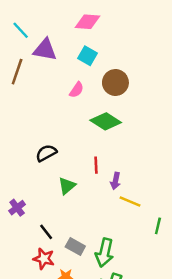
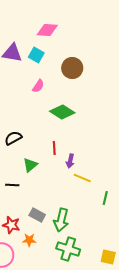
cyan square: (87, 56) -> (36, 55), moved
brown circle: (115, 83) -> (72, 68), moved
black line: (46, 232) -> (12, 185), moved, turned -48

